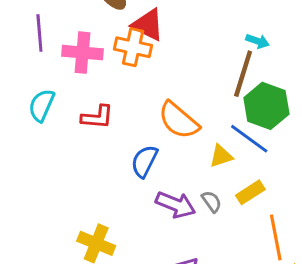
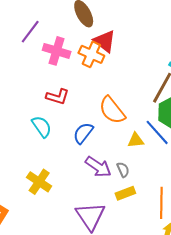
purple line: (39, 33) -> (30, 32), turned 30
cyan semicircle: (42, 105) -> (42, 127), moved, turned 110
yellow rectangle: (250, 192) -> (125, 193), moved

